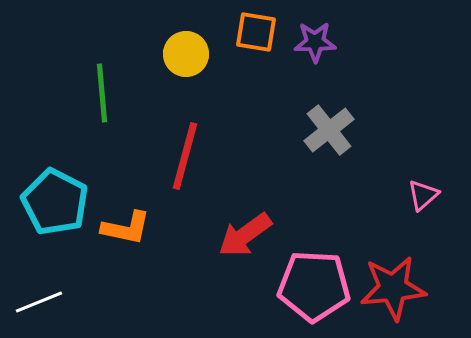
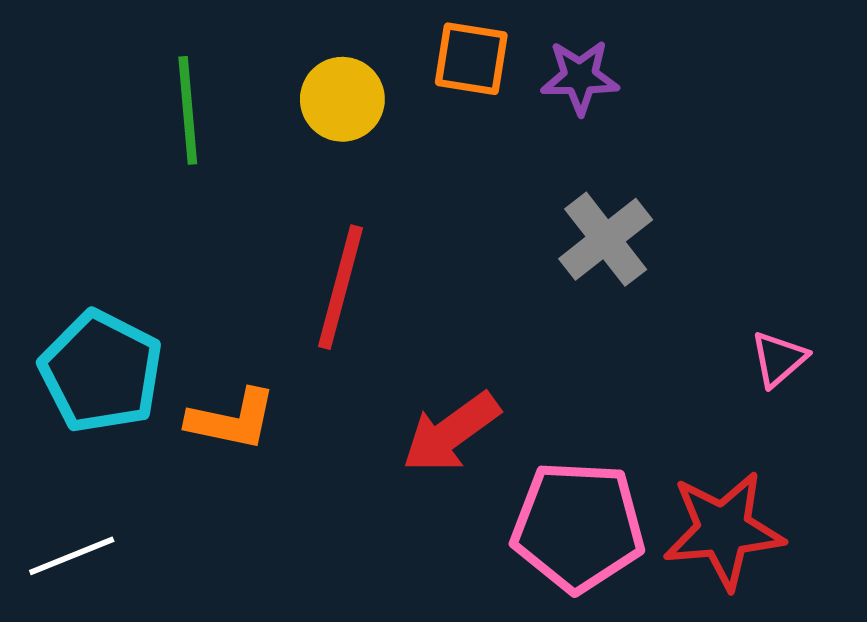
green line: (102, 93) -> (188, 110), moved

